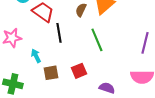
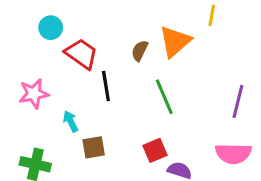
red square: (79, 71) -> (155, 150), moved

